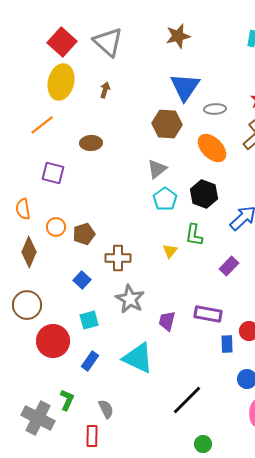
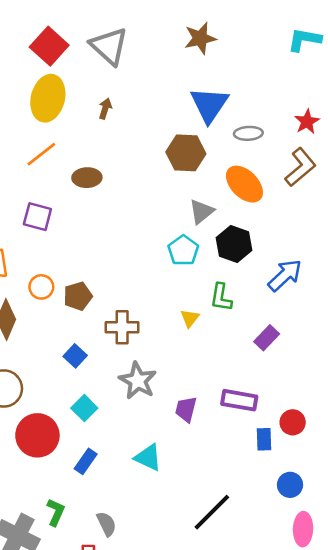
orange line: (42, 125) -> (41, 154), moved
gray triangle: (157, 169) -> (201, 211), moved
cyan square: (89, 320) -> (84, 408), turned -30
cyan triangle: (138, 358) -> (148, 457), size x0.7

